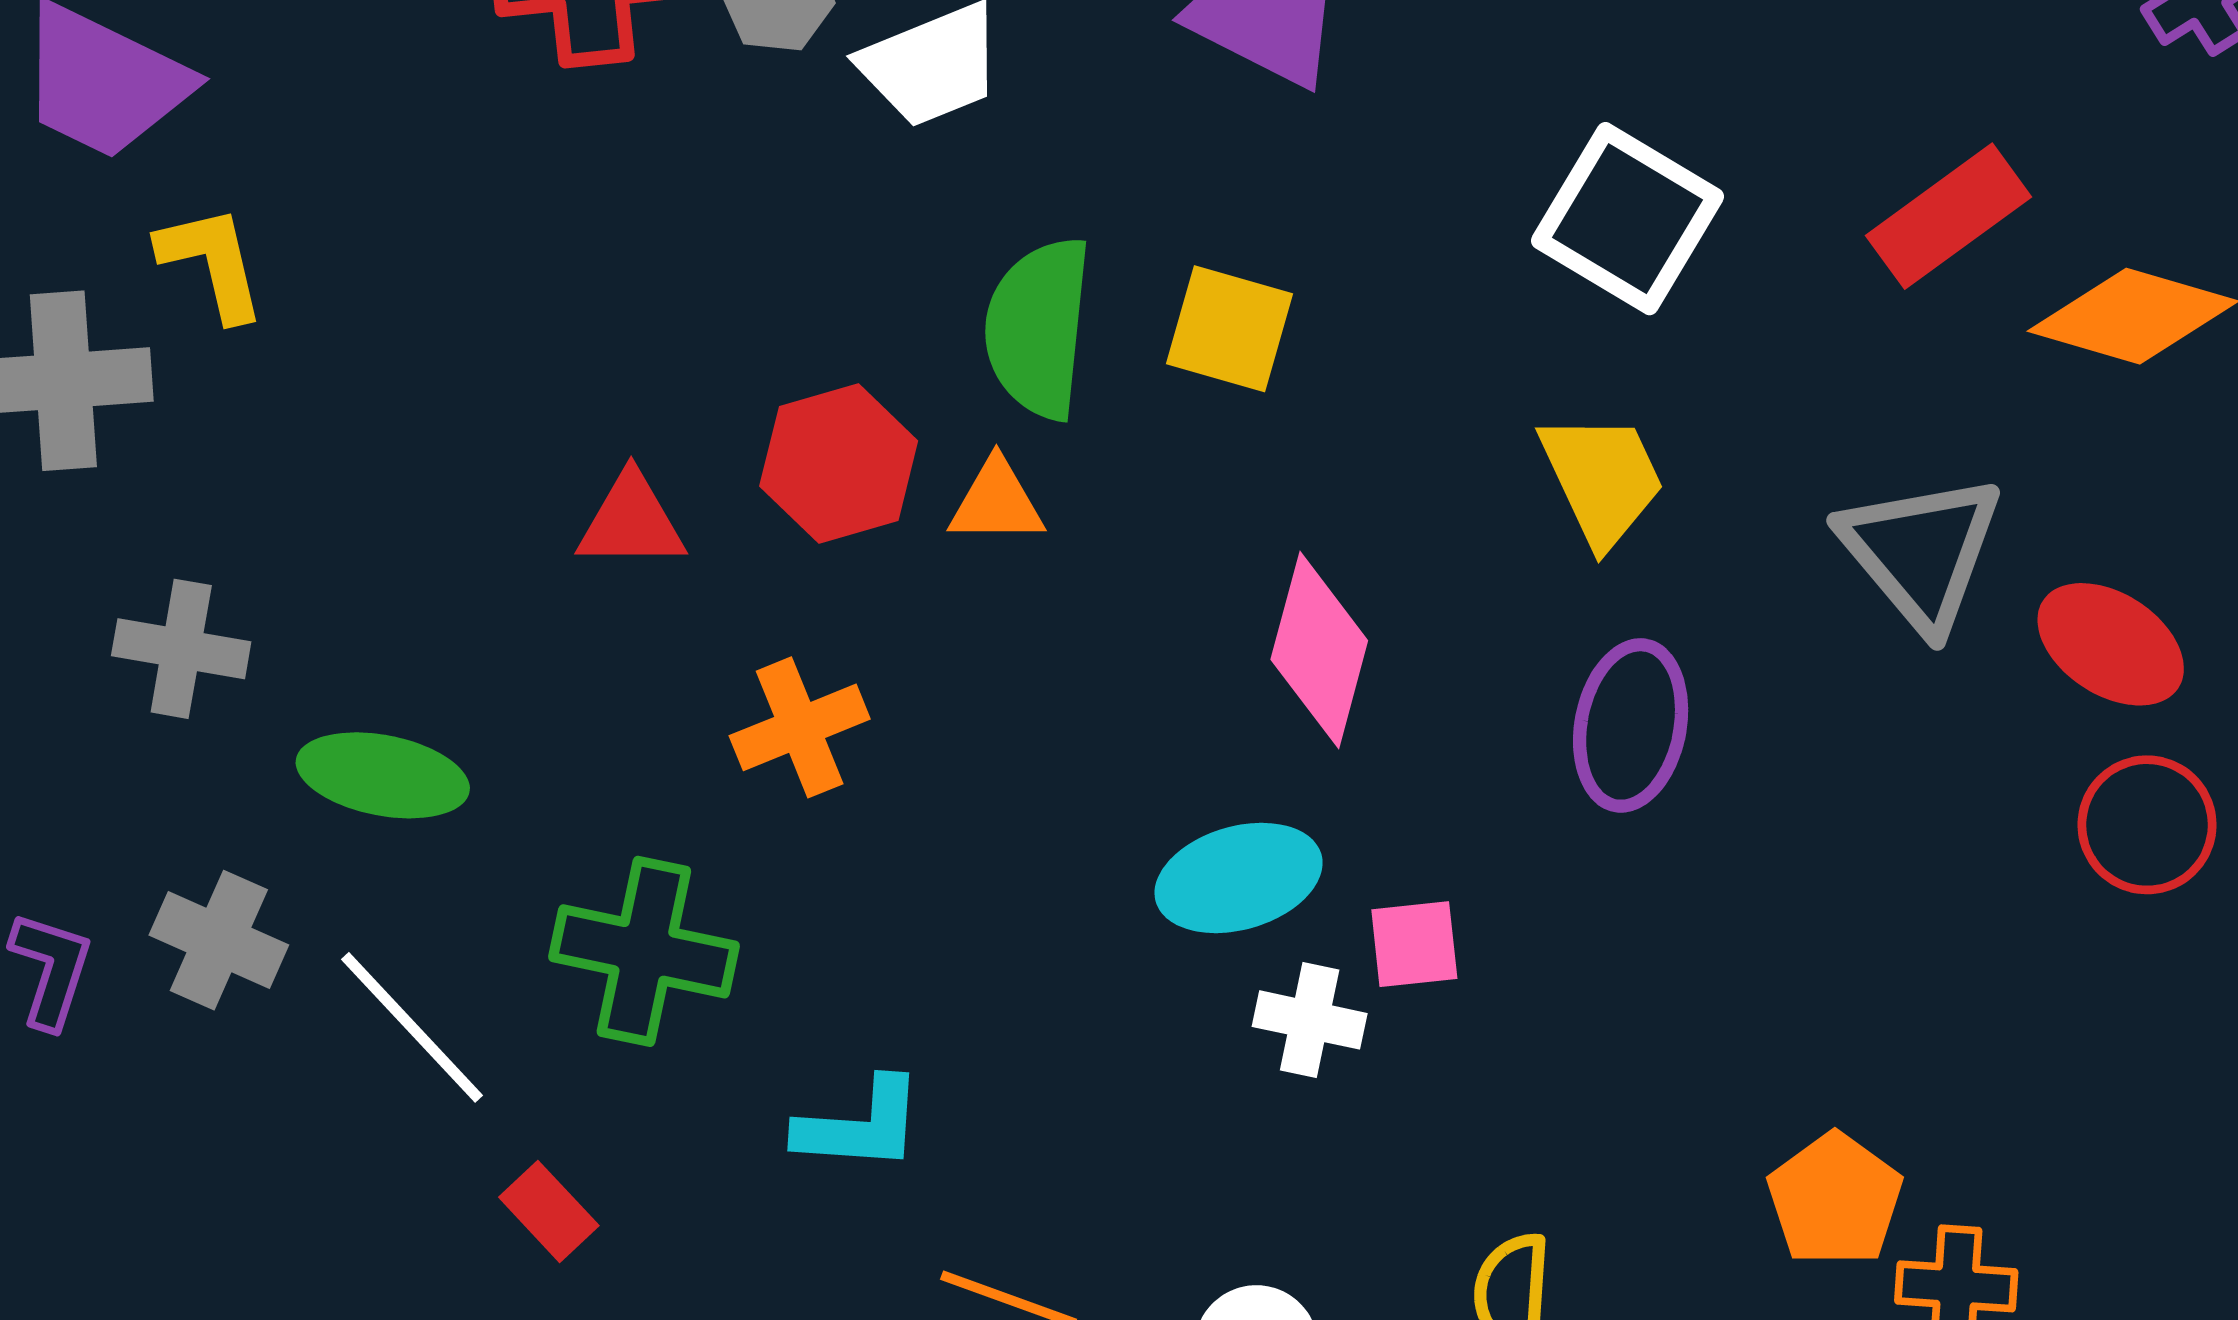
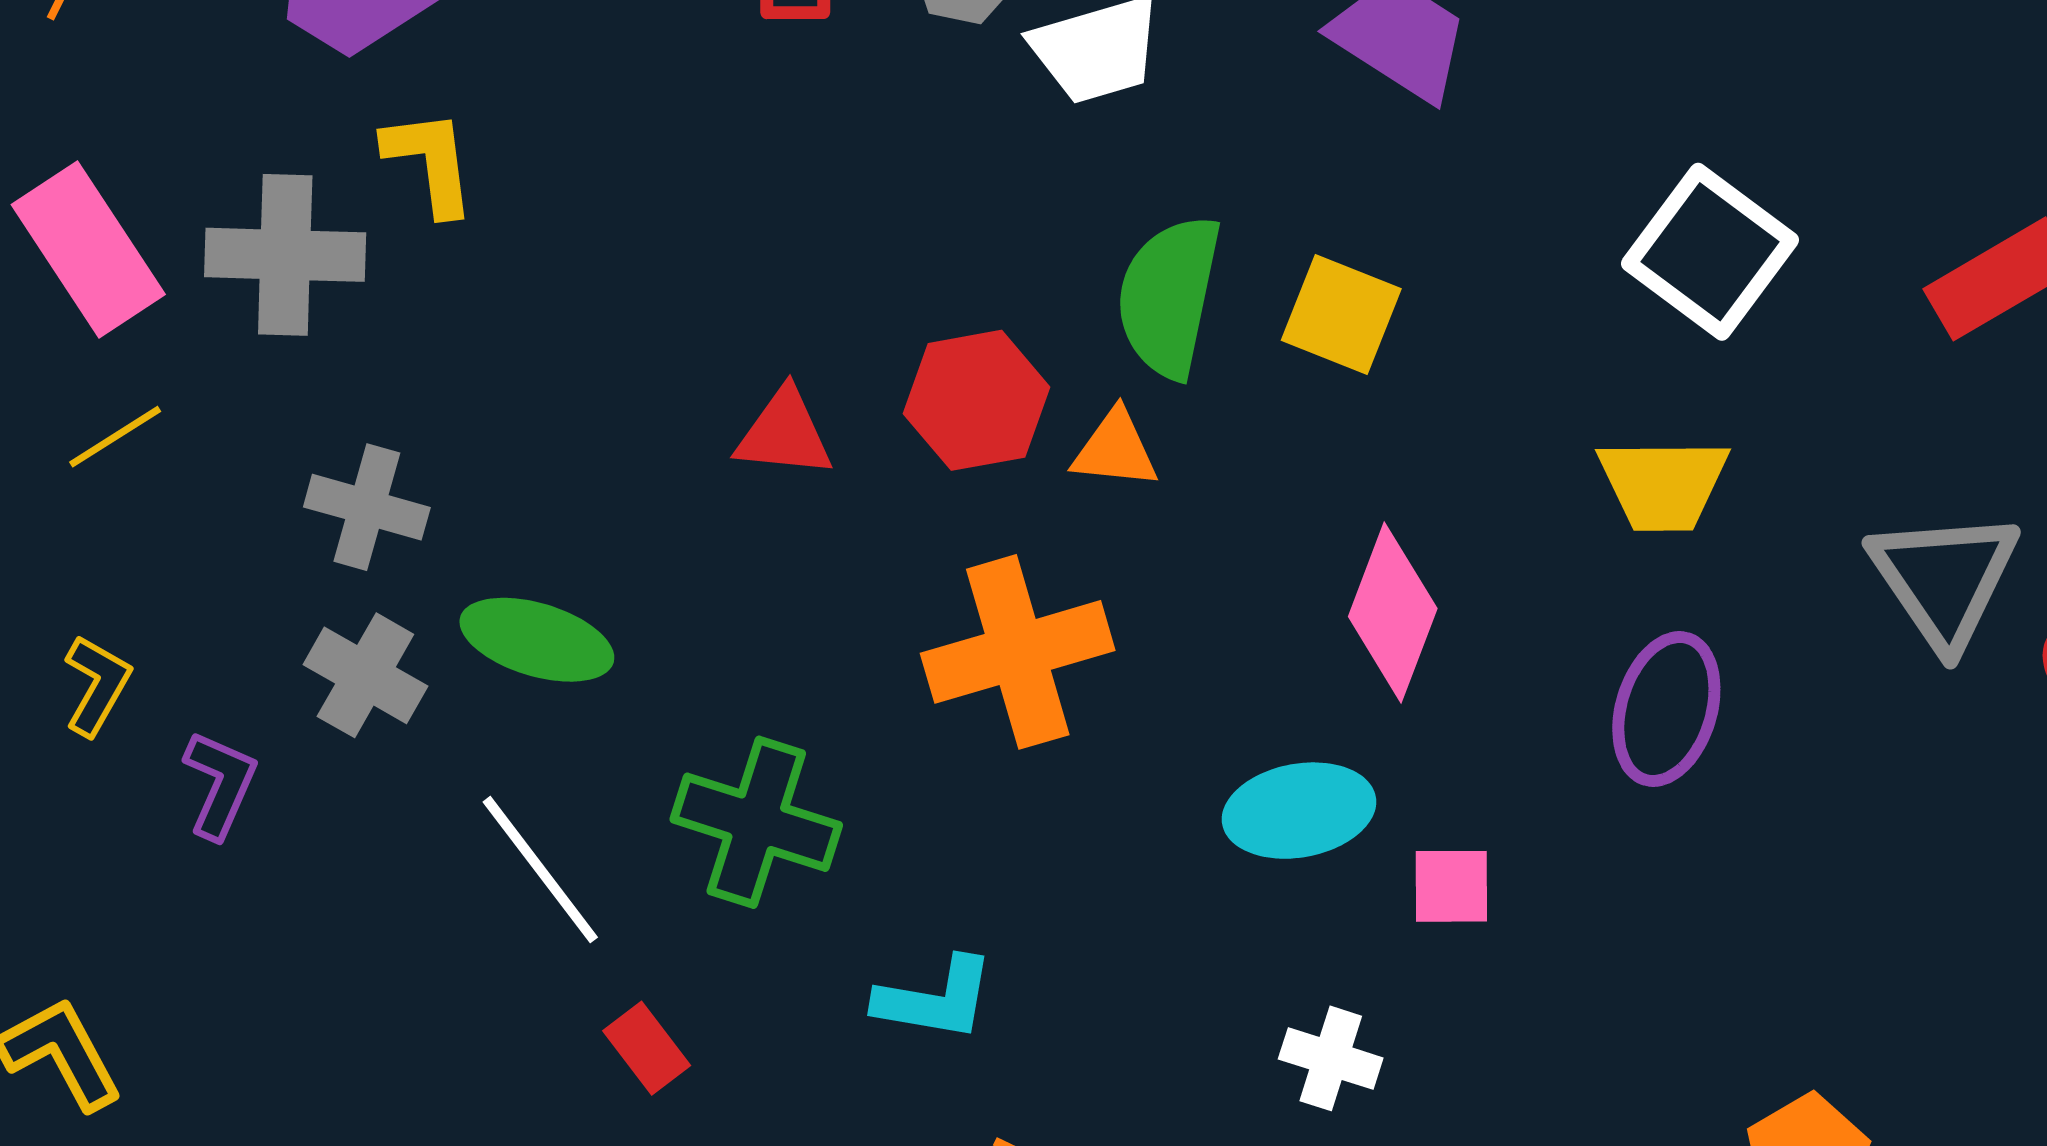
yellow trapezoid: (1602, 479) -> (1663, 484), turned 109
orange cross: (800, 727) -> (1018, 652), moved, size x1.5
gray cross: (219, 940) -> (365, 675), moved
white cross: (1310, 1020) -> (1331, 1058), moved

